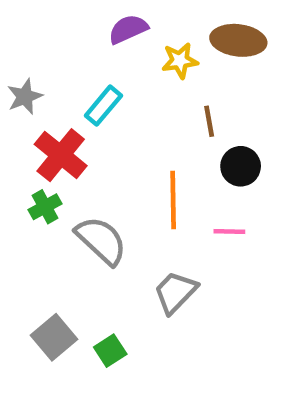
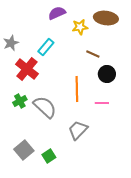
brown line: (209, 121) -> (93, 54), turned -56
green cross: (45, 207) -> (20, 101), moved

